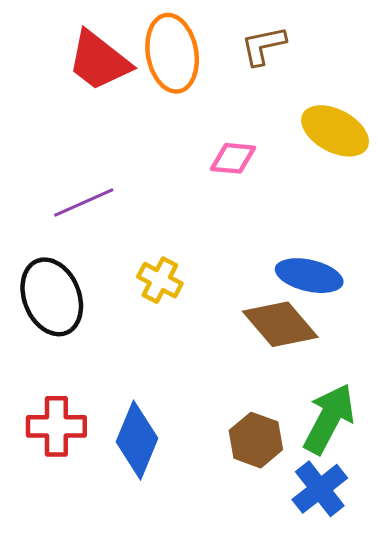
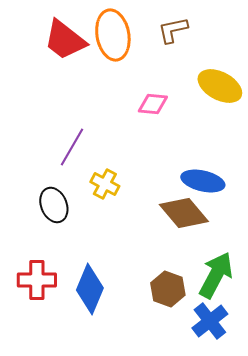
purple line: (84, 202) -> (72, 147), moved, turned -36
black ellipse: (52, 297) -> (54, 205), moved, size x0.7

